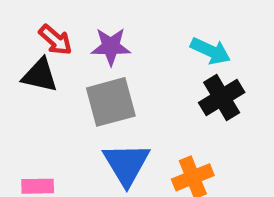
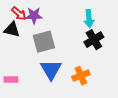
purple star: (111, 47) -> (34, 16), moved
cyan arrow: (211, 51) -> (89, 19), turned 60

